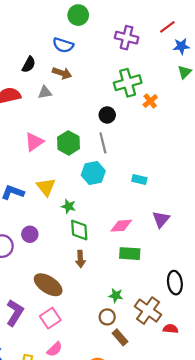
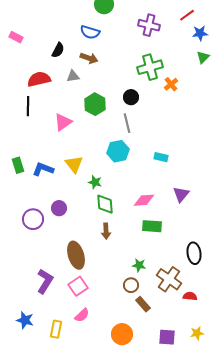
green hexagon: (69, 143) -> (95, 104), moved
brown ellipse: (48, 285) -> (76, 255), turned 40

